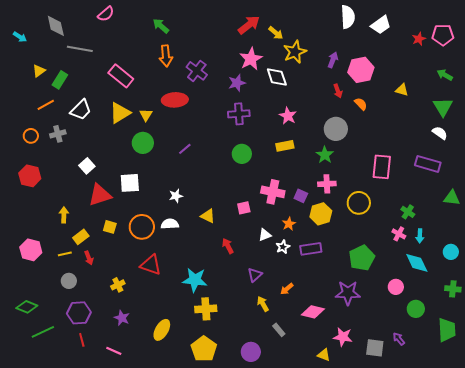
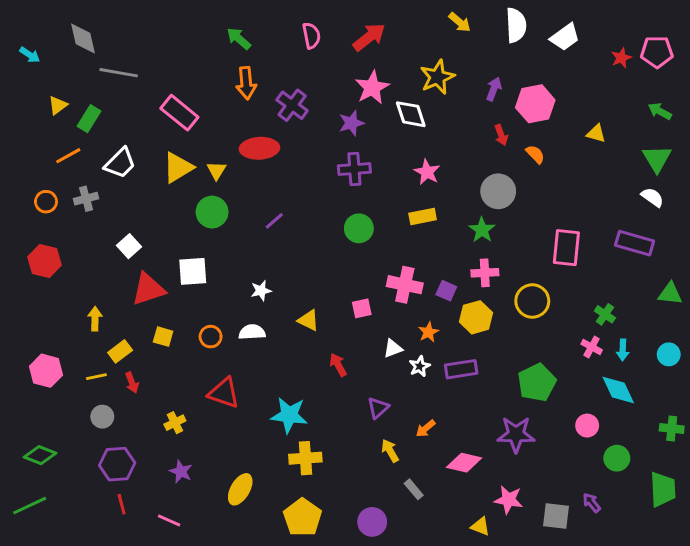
pink semicircle: (106, 14) -> (311, 36), moved, turned -60
yellow arrow: (276, 33) -> (460, 22), moved
orange circle: (142, 227) -> (211, 337), size x0.6
cyan circle: (451, 252) -> (669, 354), moved
green line: (43, 332) -> (30, 506), moved

